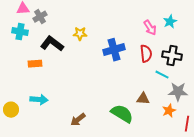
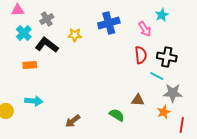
gray cross: (40, 17) -> (47, 19), moved
cyan star: (170, 22) -> (162, 15), moved
cyan cross: (20, 32) -> (24, 33), moved, turned 35
blue cross: (114, 50) -> (109, 23), moved
green semicircle: (122, 114) -> (117, 115), size x0.7

